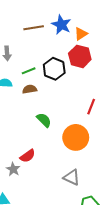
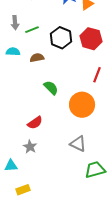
red hexagon: (80, 56) -> (91, 39), moved
green line: (29, 71) -> (32, 30), moved
gray star: (13, 169) -> (30, 147), moved

